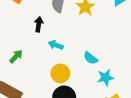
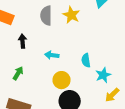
black arrow: (39, 24) -> (23, 41), moved
cyan semicircle: (91, 58) -> (86, 60), turned 56

